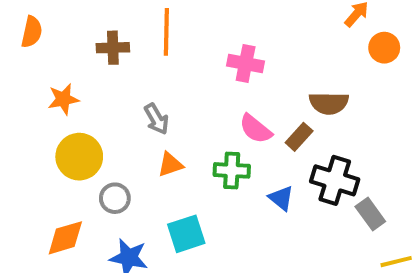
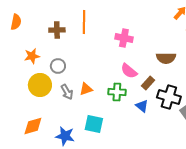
gray arrow: (156, 119) -> (67, 92), moved
brown rectangle: (299, 137) -> (148, 83), moved
gray circle: (115, 198) -> (58, 66), moved
cyan square: (186, 234) -> (94, 124), turned 30

